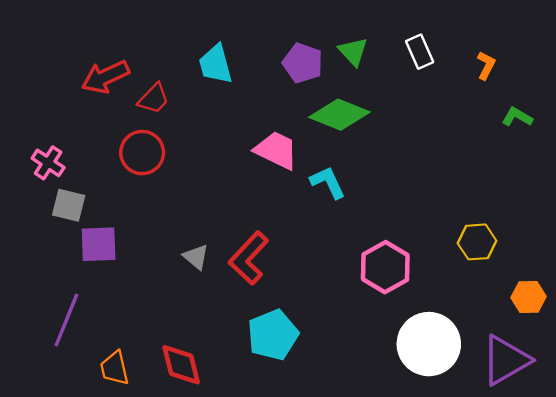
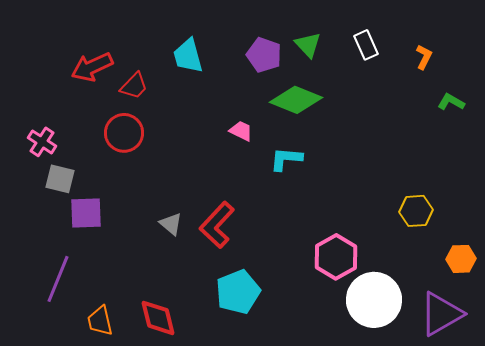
pink trapezoid: (276, 150) -> (241, 131), size x0.6
cyan L-shape: (328, 182) -> (286, 159), turned -60
pink hexagon: (385, 267) -> (336, 257), moved

